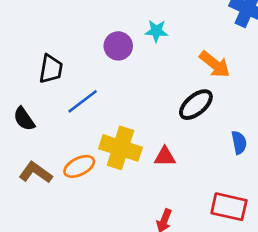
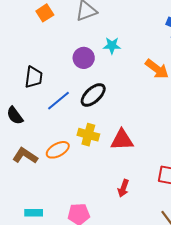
black ellipse: (196, 105) -> (93, 95), moved
yellow cross: (120, 148) -> (88, 135), size x0.7
red triangle: (165, 157) -> (122, 140), size x1.4

